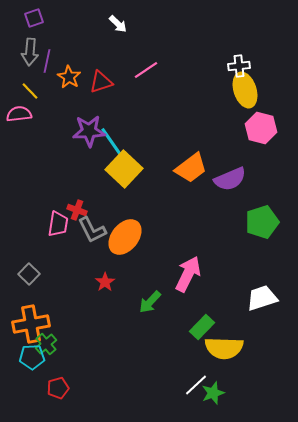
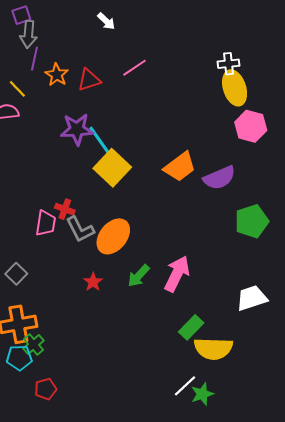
gray arrow: (30, 52) -> (28, 34), moved
green arrow: (150, 302) -> (139, 276), moved

